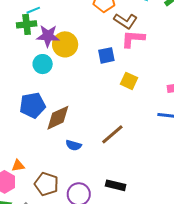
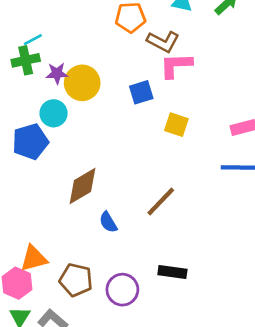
purple star: (48, 36) -> (57, 73), size x0.7
blue pentagon: (33, 105) -> (30, 142), moved
blue semicircle: (74, 145) -> (108, 222), turned 49
orange triangle: (18, 166) -> (34, 258), size x1.5

